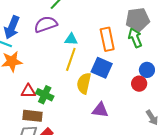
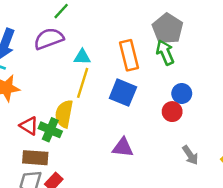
gray pentagon: (138, 20) -> (168, 29), turned -30
yellow semicircle: (84, 83) -> (64, 114), moved
red triangle: (28, 91) -> (29, 126), turned 35

